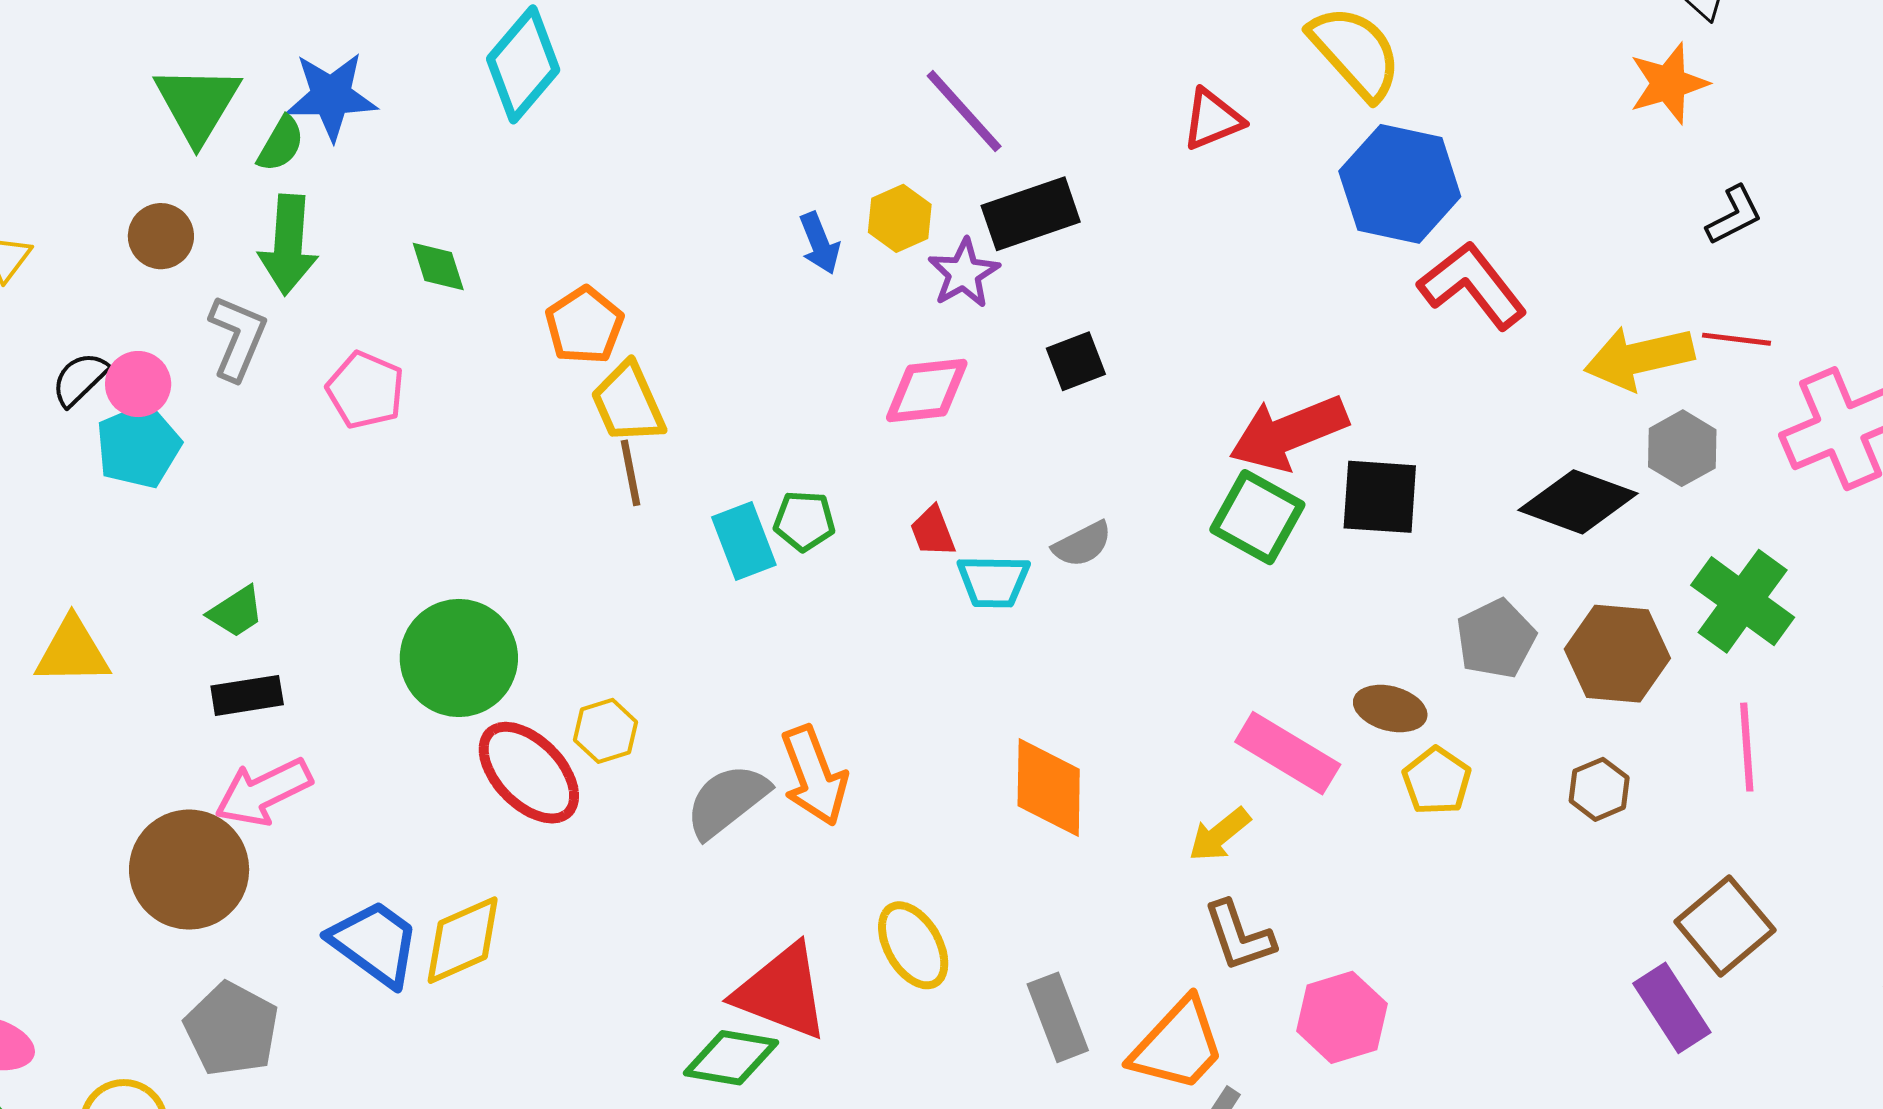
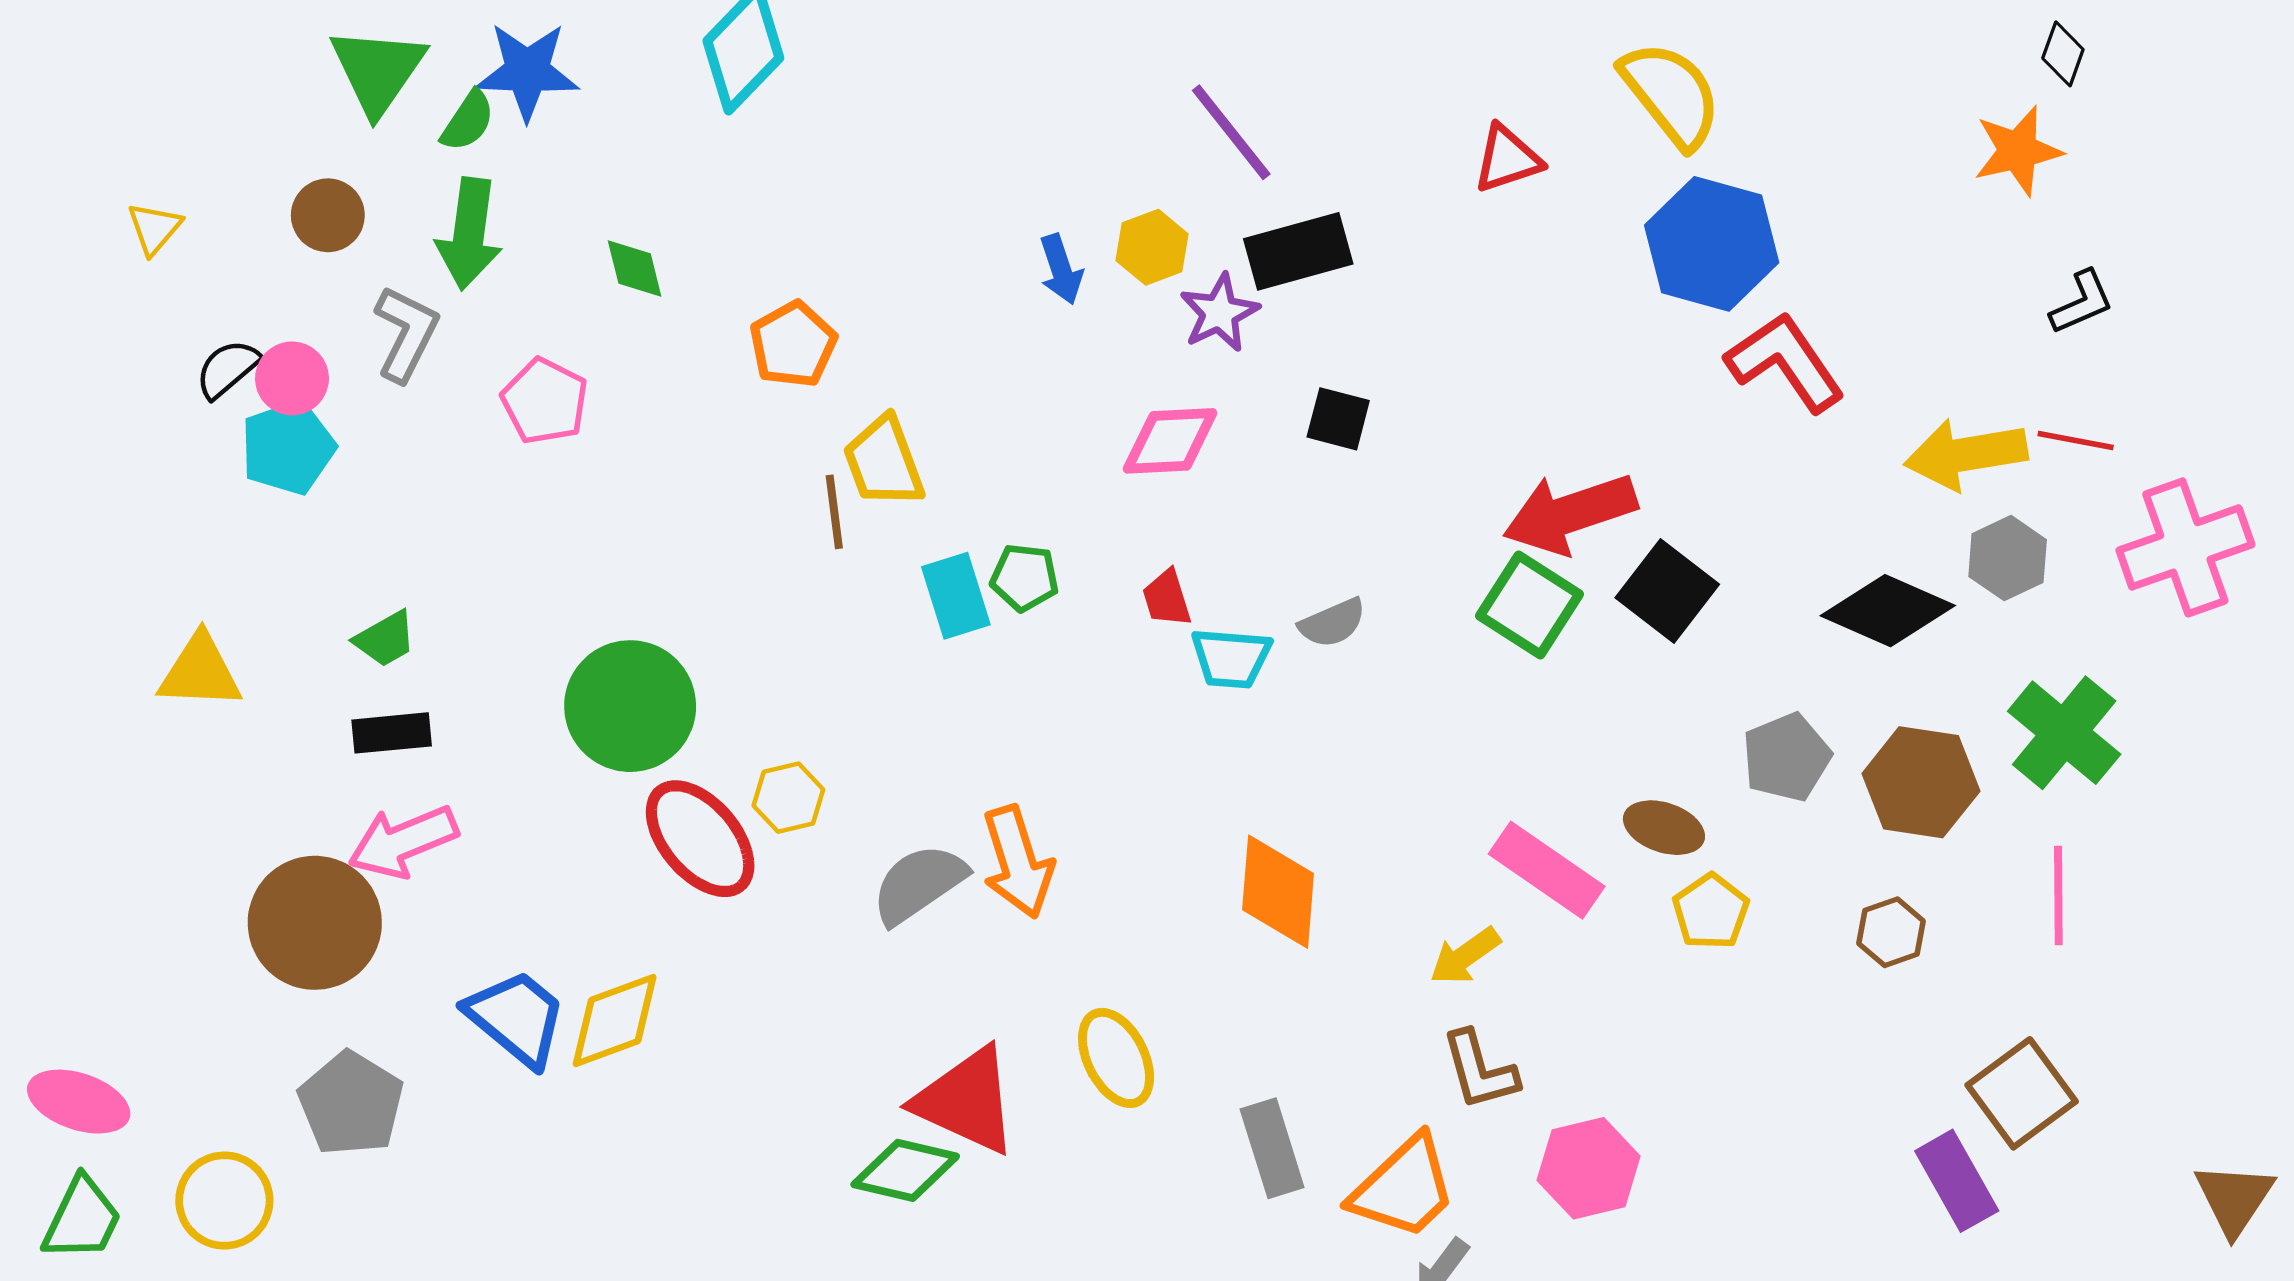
black square: (1076, 361) -> (1338, 419), turned 32
yellow trapezoid: (628, 403) -> (884, 462), moved
black square: (1380, 497) -> (1667, 591), turned 30

